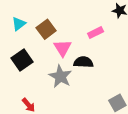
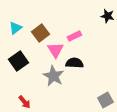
pink rectangle: (96, 33) -> (74, 36), moved

